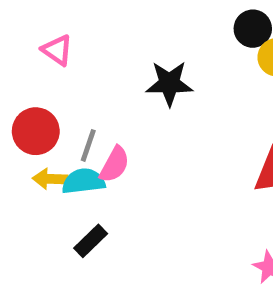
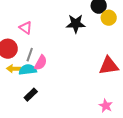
pink triangle: (57, 50) -> (26, 28), moved
black star: (169, 83) -> (76, 24), moved

